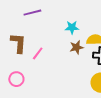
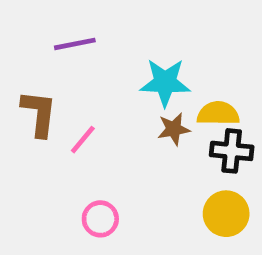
cyan star: (72, 27) -> (165, 82), size x1.5
pink circle: (16, 79) -> (100, 219), moved

